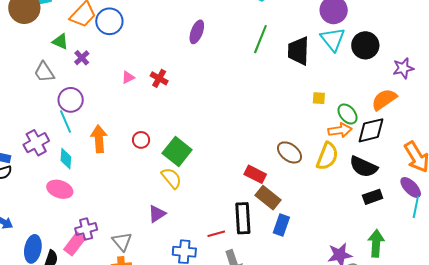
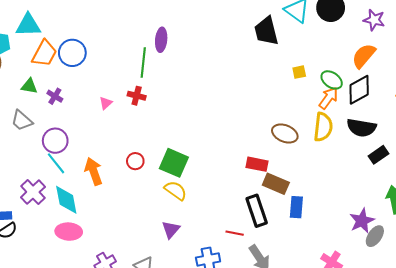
green line: (260, 39) -> (143, 62), moved
purple star: (403, 68) -> (374, 20), turned -30
orange arrow: (340, 130) -> (328, 98), turned -30
cyan diamond: (66, 159) -> (66, 200), size x1.4
red line: (216, 234) -> (235, 233), turned 42

